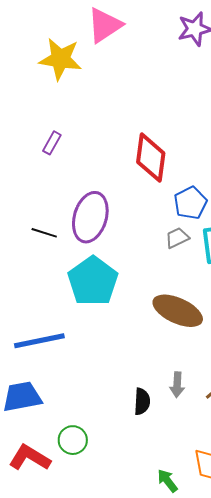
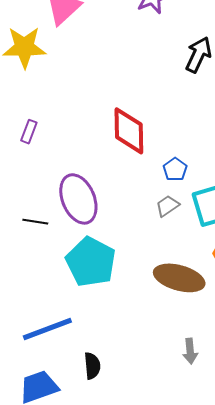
blue pentagon: (190, 203) -> (175, 169), size x0.7
purple ellipse: (90, 217) -> (78, 199), turned -30
black semicircle: (142, 402) -> (92, 366), moved

